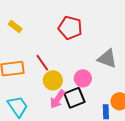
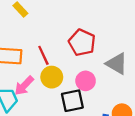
red pentagon: (70, 28) -> (82, 43), moved
pink arrow: (57, 99) -> (24, 86), moved

